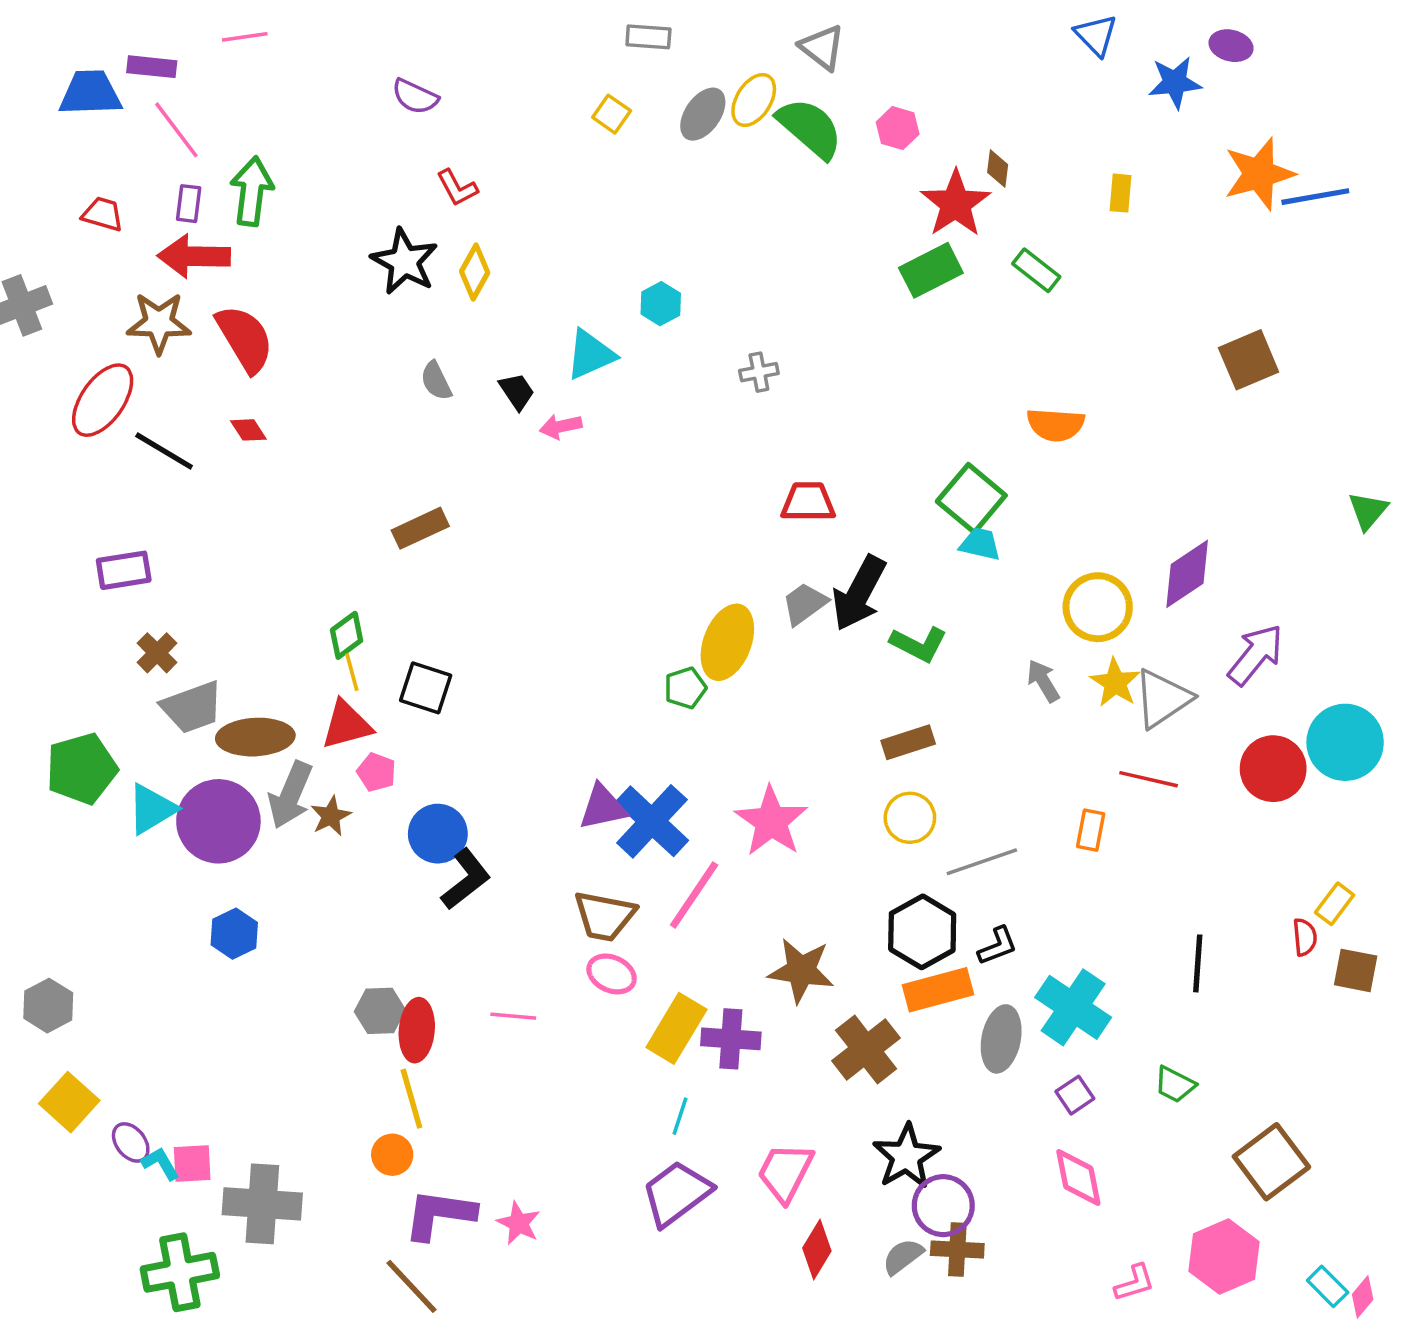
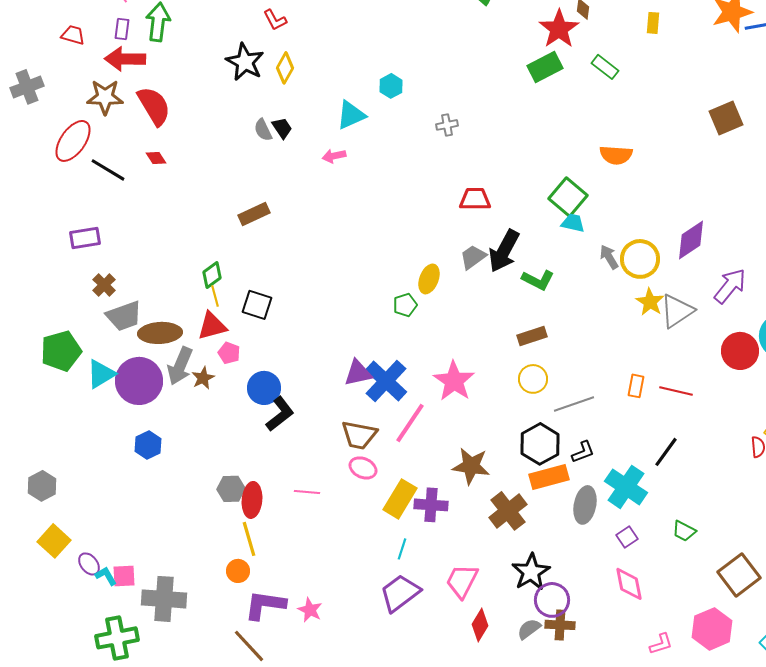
black trapezoid: (517, 391) -> (282, 128), moved
yellow ellipse: (727, 642) -> (429, 279), size x0.7
gray arrow: (1043, 681) -> (609, 257), moved
red line: (1149, 779) -> (676, 391), moved
black line: (1198, 963) -> (666, 452), moved, turned 32

